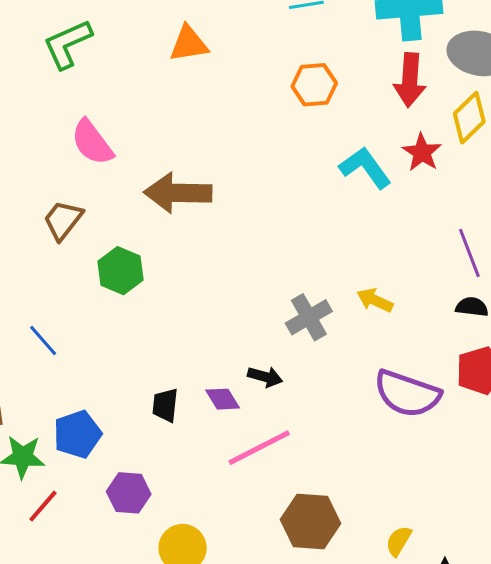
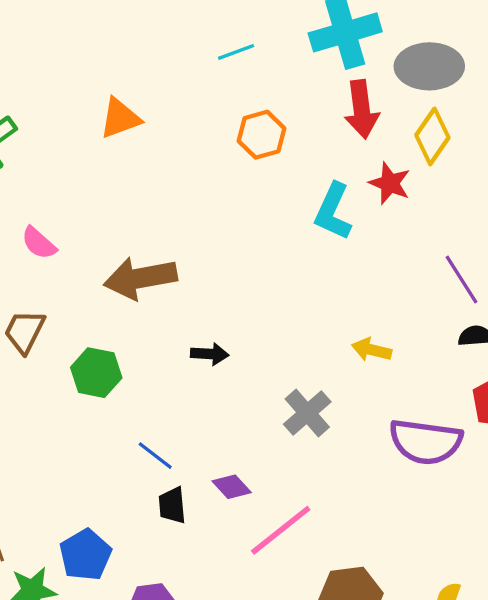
pink semicircle: (92, 142) -> (39, 243), size x0.7
cyan L-shape: (365, 168) -> (333, 212), turned -108
gray cross: (309, 317) -> (307, 413), moved
blue line: (43, 340) -> (155, 456), moved
black arrow: (265, 377) -> (210, 354), moved

